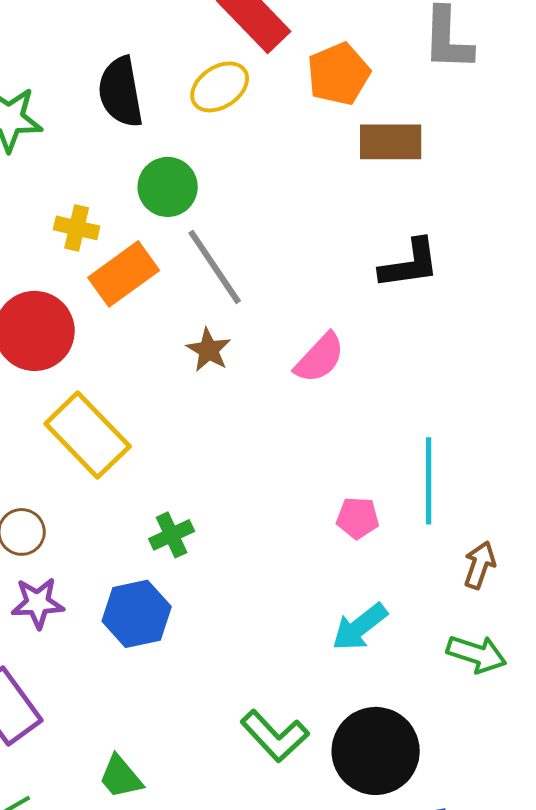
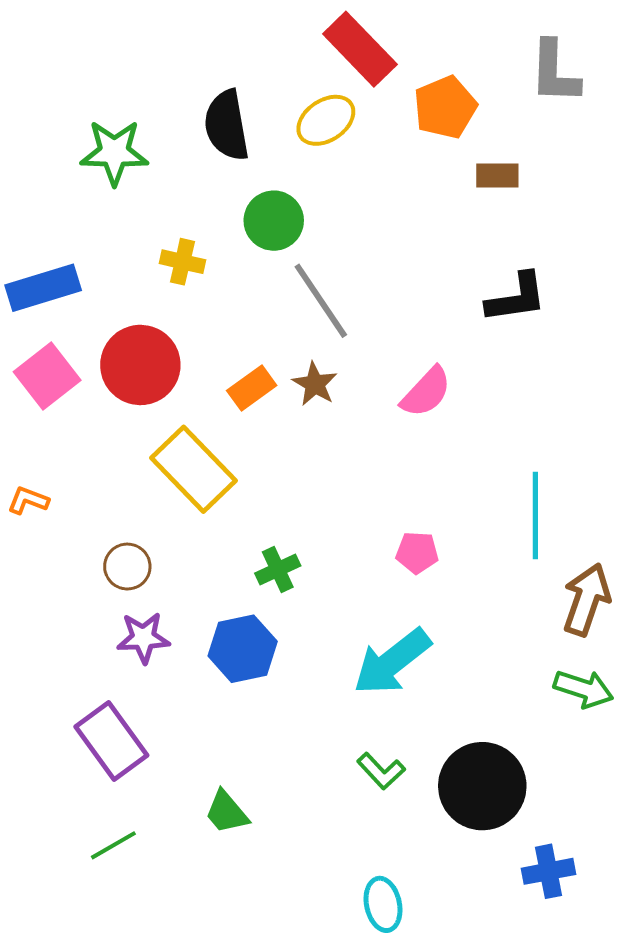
brown rectangle: (391, 142) -> (497, 175), size x0.7
orange rectangle: (124, 274) -> (252, 388), moved, size x0.7
pink pentagon: (358, 518) -> (417, 552), moved
brown arrow: (480, 565) -> (587, 600), size x1.5
cyan arrow: (360, 627) -> (392, 662), moved, size x1.4
green L-shape: (275, 736) -> (381, 771), size x0.7

